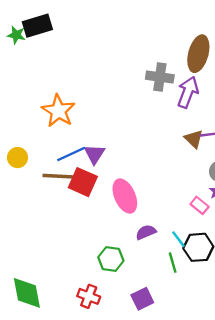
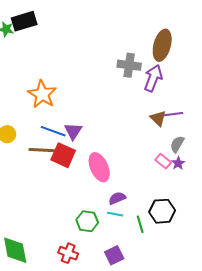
blue line: (71, 154) -> (53, 131), turned 45
pink rectangle: (200, 205) -> (163, 161), moved
cyan line: (179, 239) -> (115, 214), moved, turned -42

